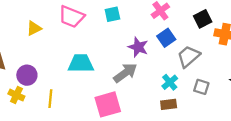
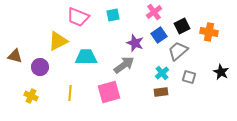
black square: (203, 19) -> (182, 26), moved
yellow triangle: (34, 28) -> (58, 41), moved, size x1.5
yellow cross: (16, 95) -> (31, 96), moved
yellow line: (50, 99) -> (70, 93), moved

